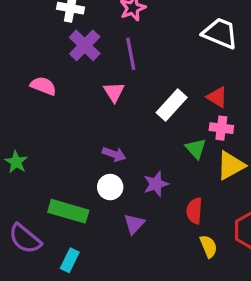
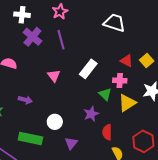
pink triangle: (114, 92) -> (54, 76), moved
red triangle: (217, 97) -> (127, 61), moved
purple arrow: (114, 154) -> (25, 100), moved
purple star: (156, 184) -> (91, 114), moved

